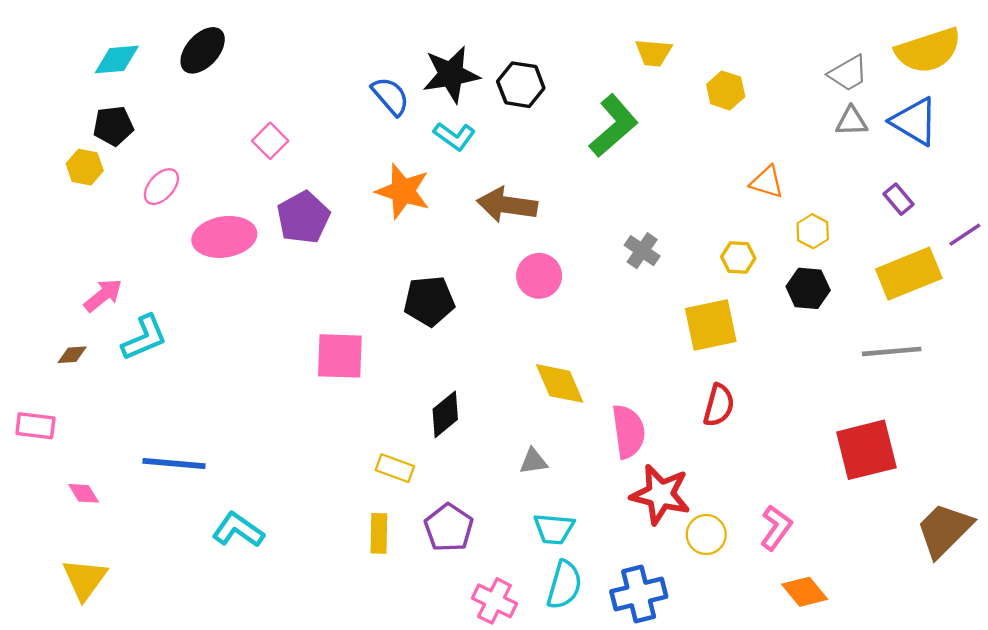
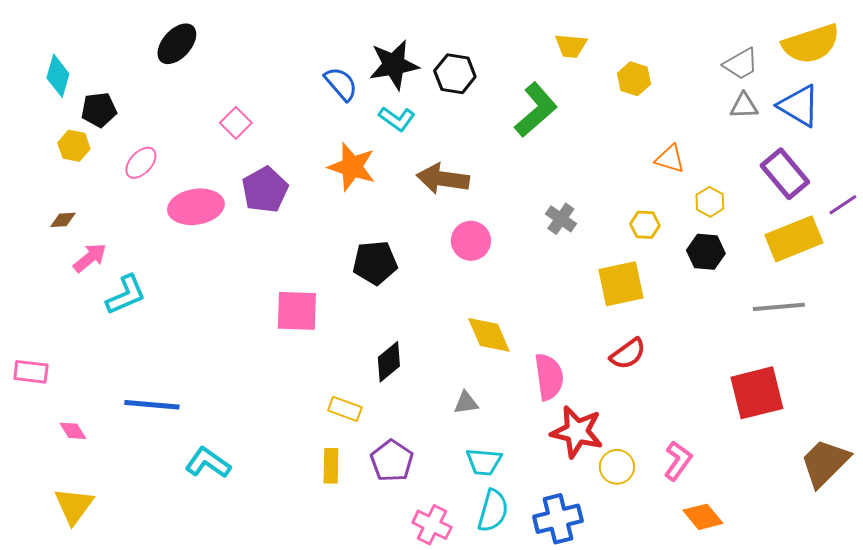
cyan diamond: (117, 60) -> (58, 76), moved, turned -69
purple rectangle: (899, 199) -> (785, 174), size x1.8
brown diamond: (72, 355) -> (63, 220), moved
red semicircle: (719, 405) -> (628, 354), turned 39

